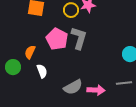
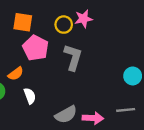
pink pentagon: (57, 39) -> (36, 48), moved
orange semicircle: (30, 52) -> (16, 74), turned -152

